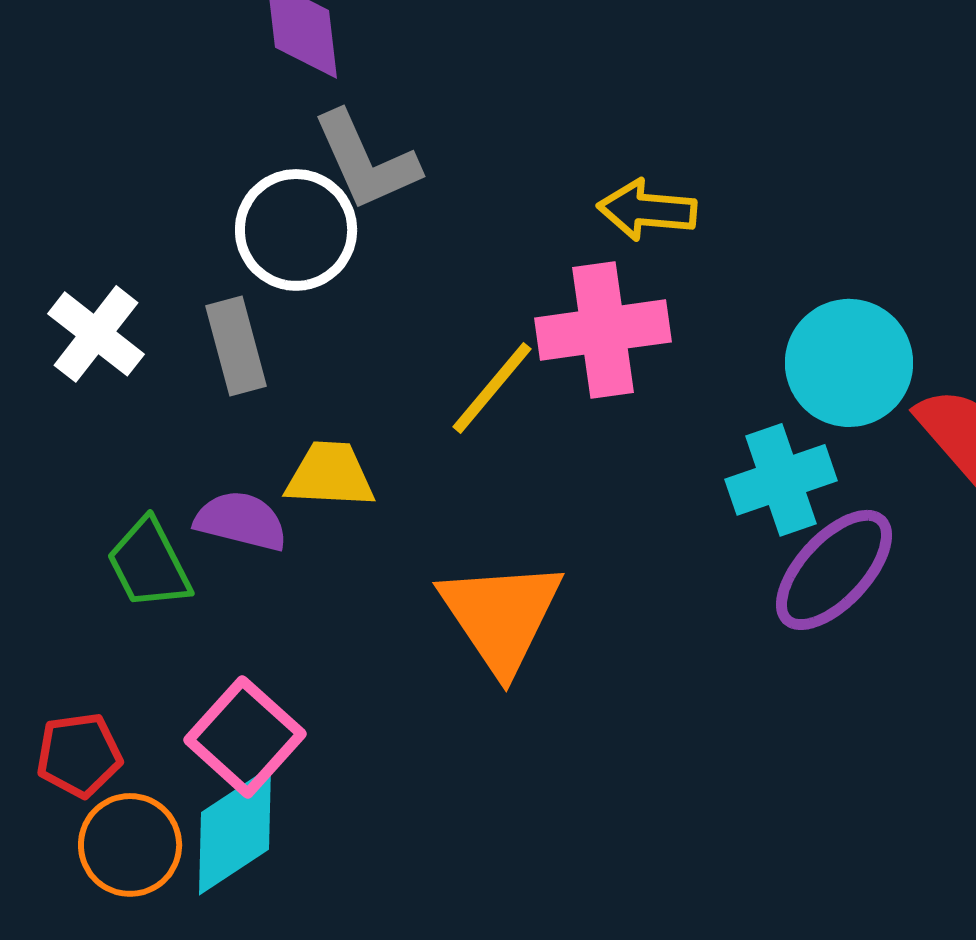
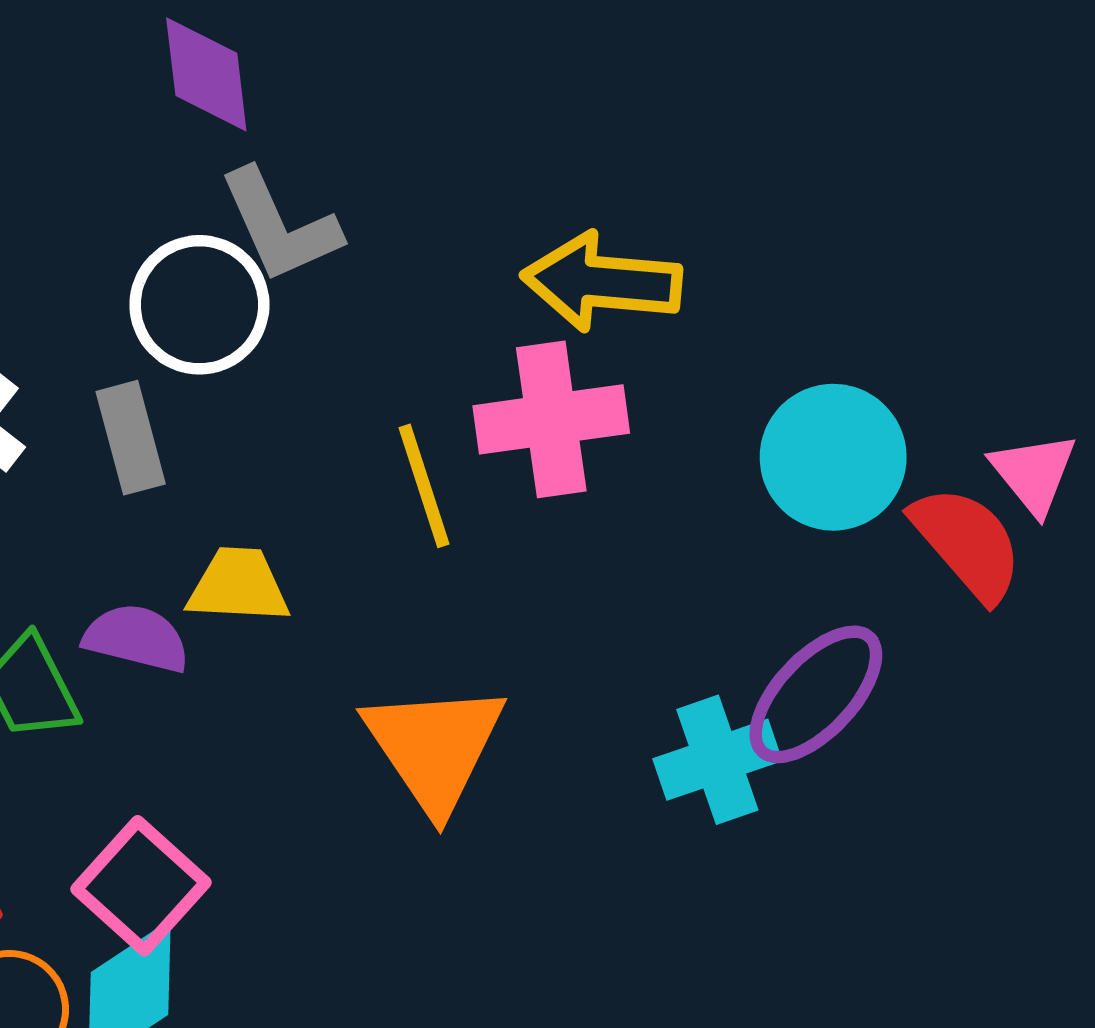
yellow arrow: (647, 210) -> (602, 282), size x1.4
yellow line: (492, 388) -> (424, 486), turned -58
cyan cross: (781, 480) -> (717, 760), moved

